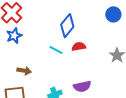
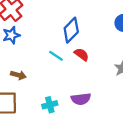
red semicircle: (79, 47) -> (81, 54), turned 40

